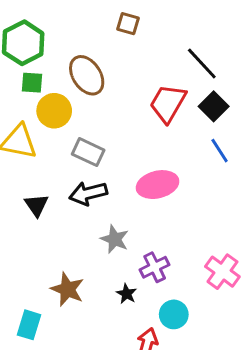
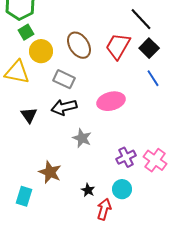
brown ellipse: (87, 75) -> (79, 45), moved
green square: (32, 83) -> (26, 32), turned -35
purple cross: (155, 267) -> (126, 157), moved
black star: (127, 294) -> (88, 190), moved

